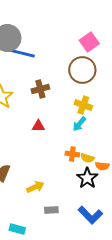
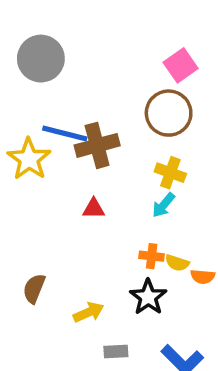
blue line: (21, 53) -> (65, 134), moved
brown cross: (40, 89) -> (97, 145), size x1.4
black star: (87, 178) -> (148, 297), moved

